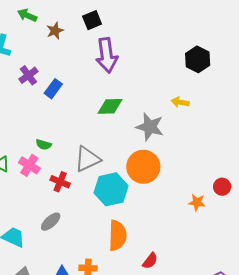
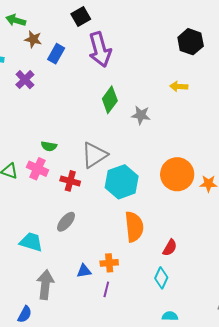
brown star: (55, 31) -> (33, 39), moved, turned -30
blue rectangle: (53, 89) -> (56, 54), moved
green diamond: (110, 106) -> (110, 100), turned -44
gray star: (150, 127) -> (141, 115), moved, size x0.7
orange circle: (143, 167) -> (177, 174), moved

